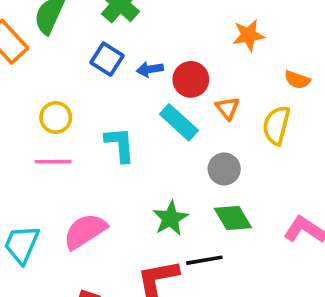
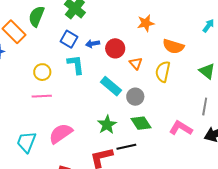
orange semicircle: (297, 80) -> (173, 46), size x1.5
cyan rectangle: (179, 122) -> (111, 86), moved
cyan L-shape: (120, 145) -> (76, 65), moved

